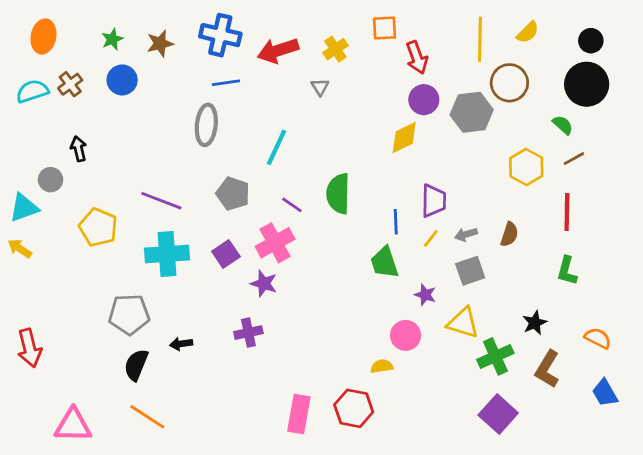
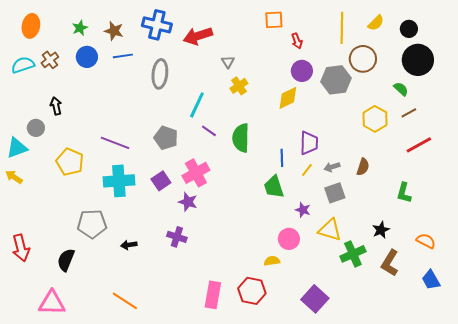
black circle: (591, 41) -> (409, 29), moved
brown star: (160, 44) -> (114, 31), turned 30
yellow cross: (335, 49) -> (239, 86), moved
red arrow: (417, 58) -> (297, 41), size x0.7
blue line: (226, 83) -> (123, 56), moved
gray ellipse: (206, 125) -> (160, 74), moved
purple line: (292, 205) -> (209, 131), moved
red line: (567, 212) -> (419, 145), moved, turned 60
purple cross: (248, 333) -> (177, 237), turned 30
black semicircle: (136, 365) -> (66, 260), moved
purple square: (498, 414) -> (315, 299), moved
orange line: (147, 417) -> (125, 301), moved

